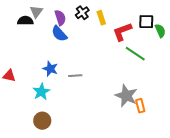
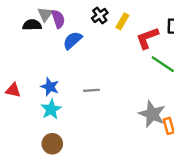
purple semicircle: (60, 18) -> (58, 19), moved
yellow rectangle: (101, 18) -> (122, 21), turned 48
blue semicircle: (59, 34) -> (72, 40), turned 90
blue star: (50, 69) -> (50, 87), moved

